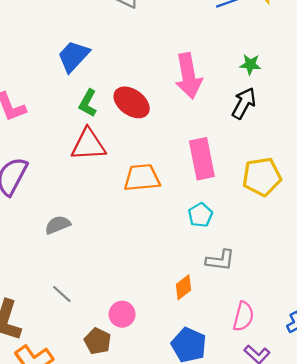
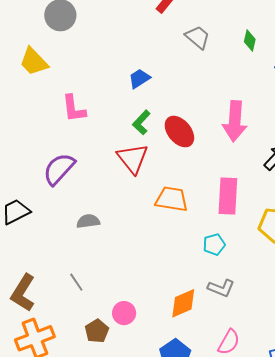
blue trapezoid: (73, 56) -> (139, 79), size x0.7
red triangle: (88, 145) -> (133, 158), turned 40
orange diamond: (183, 287) -> (183, 303), size x1.4

